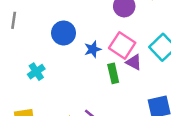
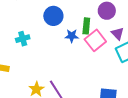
purple triangle: (134, 62) -> (118, 34), moved
green rectangle: (113, 73) -> (86, 26), moved

